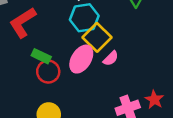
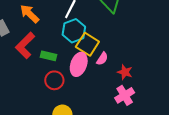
green rectangle: (41, 56) -> (49, 56), moved
red star: (154, 99) -> (125, 72), moved

